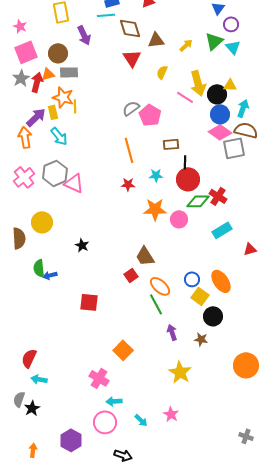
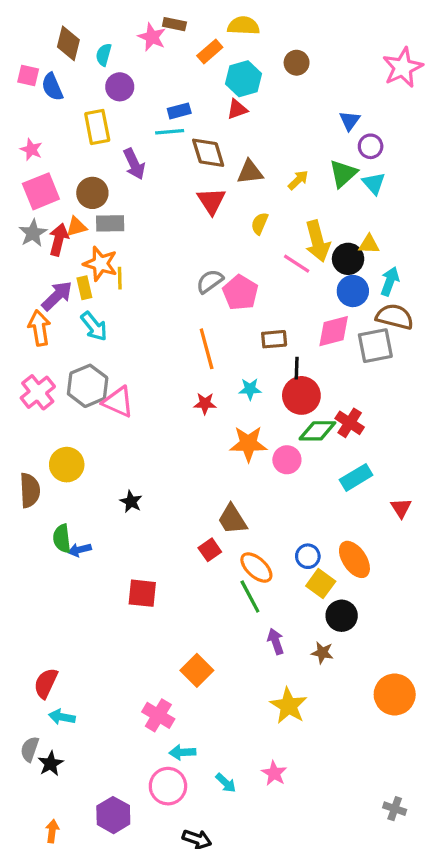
pink diamond: (220, 132) -> (334, 331), moved, turned -50
red triangle: (250, 249) -> (401, 508), turned -48

